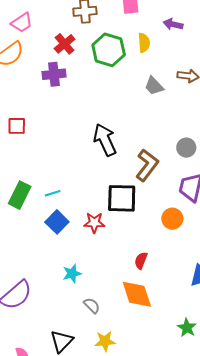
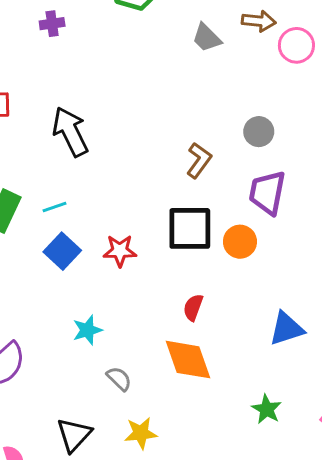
purple cross: (54, 74) -> (52, 24), size x0.7
black arrow: (105, 140) -> (70, 132), moved
brown L-shape: (147, 165) -> (199, 160), size x0.7
black square: (122, 198) -> (190, 228), moved

